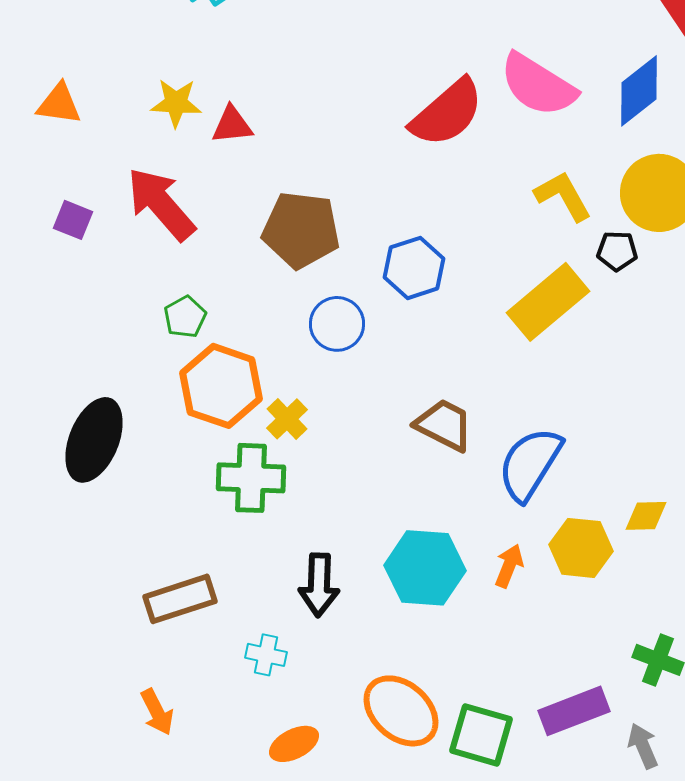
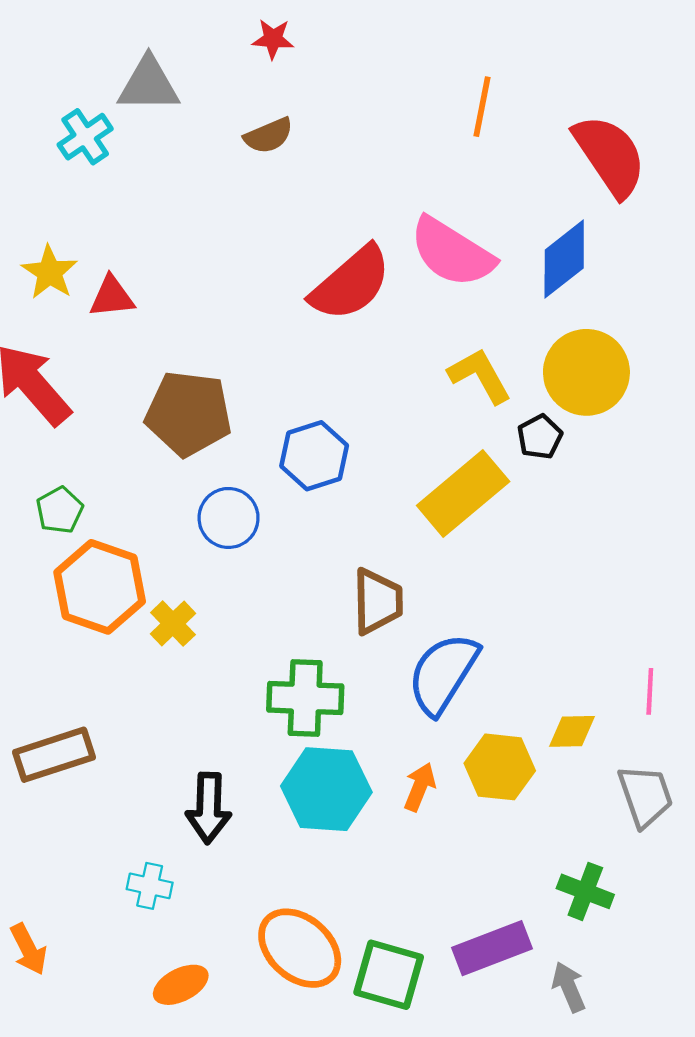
yellow star: (176, 103) -> (50, 272), turned 30
black pentagon: (617, 251) -> (540, 437), turned -30
brown trapezoid: (444, 425) -> (377, 601), moved, turned 62
green cross: (251, 478) -> (305, 698), moved
brown rectangle: (180, 599) -> (54, 755), moved

